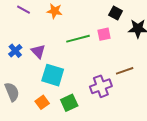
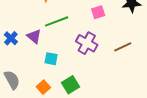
green line: (78, 39) -> (57, 21), moved
cyan square: (53, 75) -> (51, 59), size x0.6
purple cross: (101, 86) -> (87, 43), moved, turned -35

